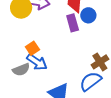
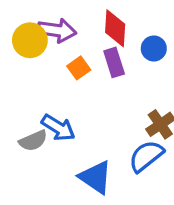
blue circle: (88, 15) -> (154, 48), moved
orange square: (32, 48) -> (79, 68), moved

